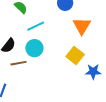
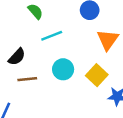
cyan circle: (34, 48) -> (63, 69), moved

